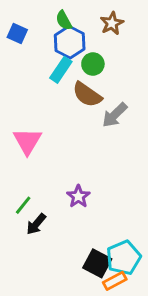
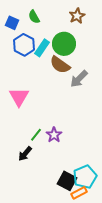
green semicircle: (64, 20) -> (34, 17), moved
blue hexagon: (70, 42) -> (24, 45), moved
green circle: (93, 64) -> (64, 44), size x1.5
green line: (23, 205) -> (36, 135), moved

